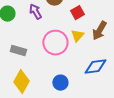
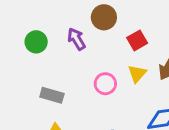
pink circle: (55, 43) -> (105, 84), size x0.6

